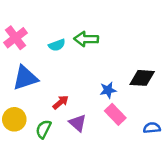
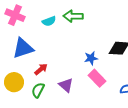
pink cross: (16, 38) -> (15, 15), turned -30
red arrow: (61, 102) -> (41, 69), moved

